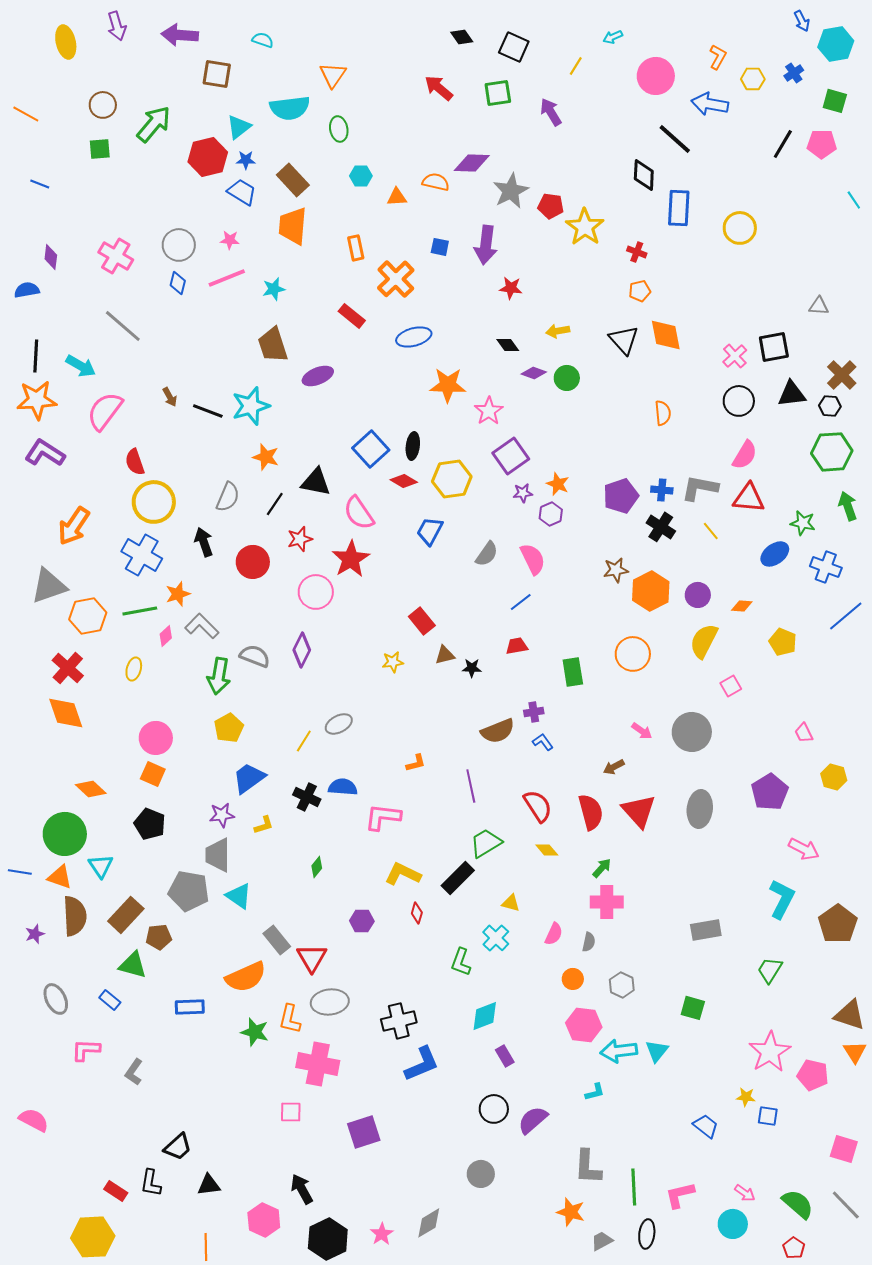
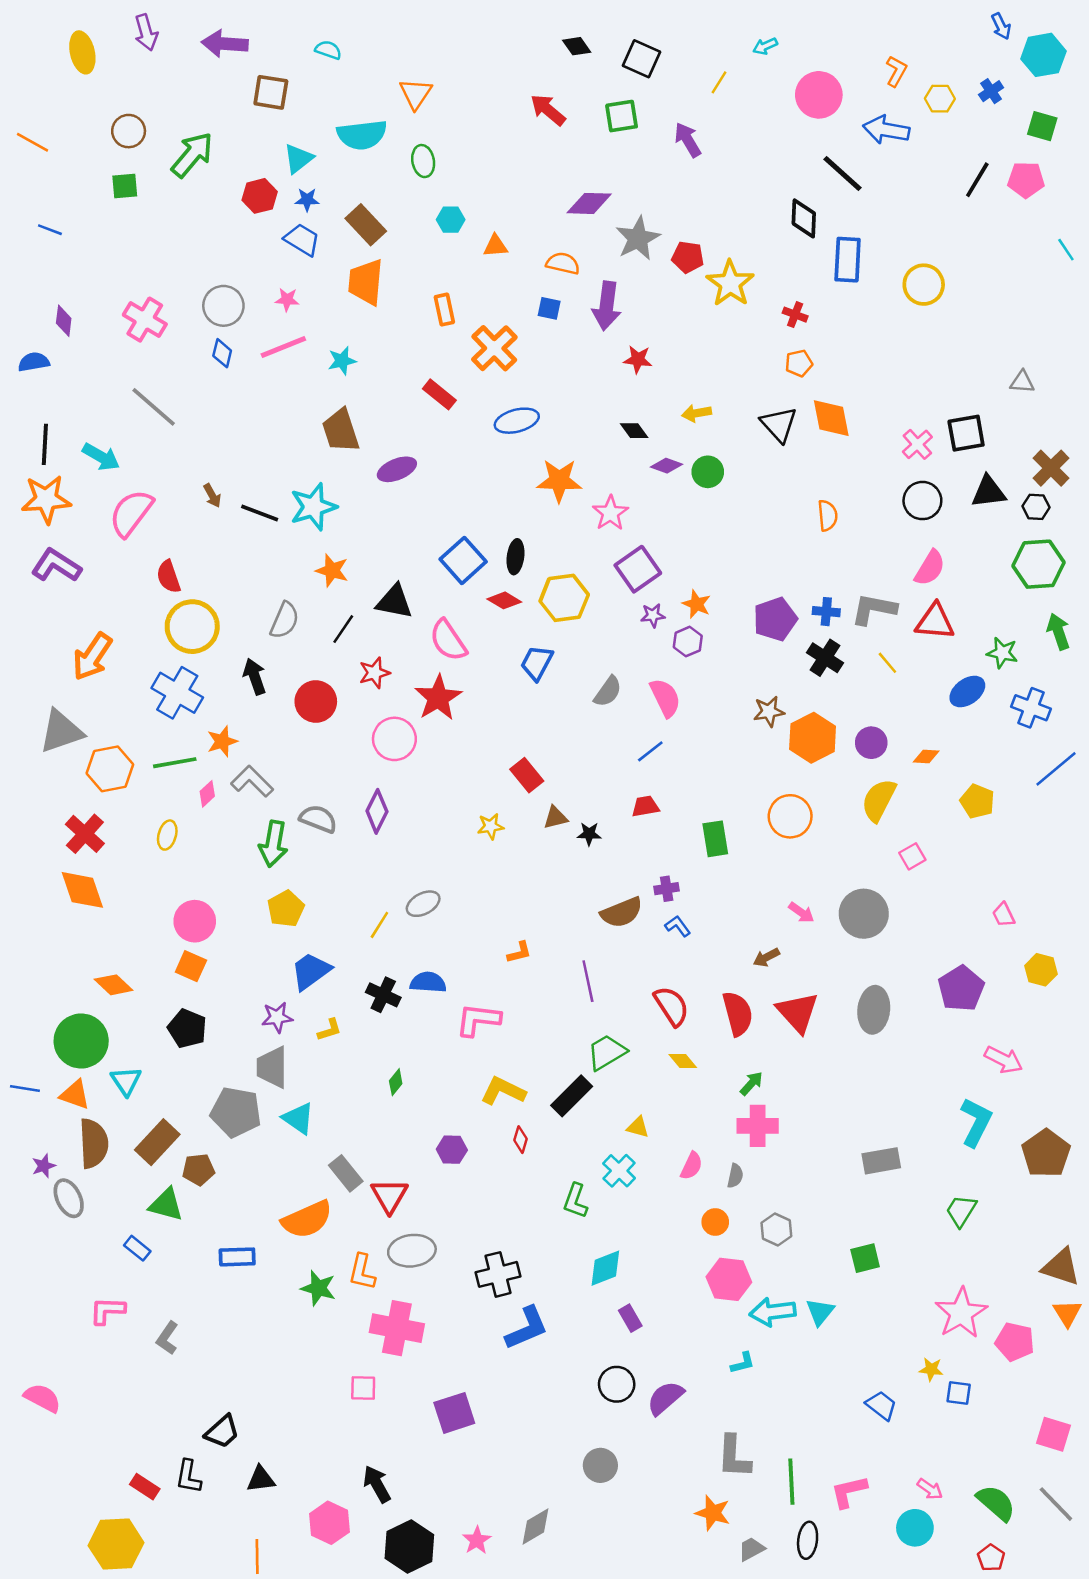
red hexagon: (208, 157) -> (260, 196), size x0.7
orange semicircle: (436, 182) -> (563, 263), moved
gray ellipse: (56, 999) -> (69, 1198), moved
green square: (693, 1008) -> (865, 1258), turned -30

